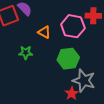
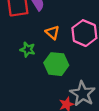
green hexagon: (68, 59) -> (56, 64), moved

